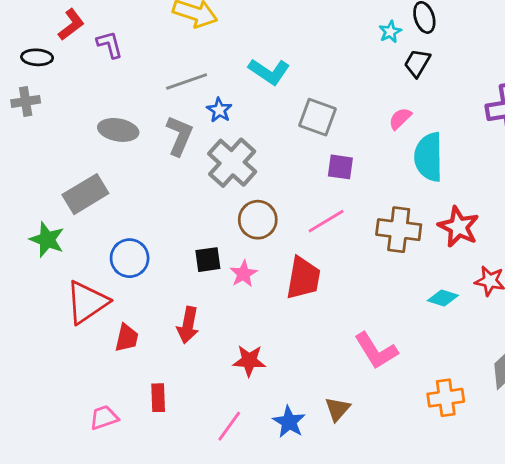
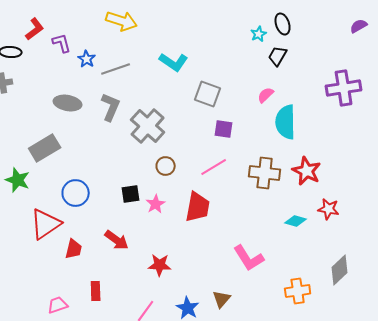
blue star: (219, 110) -> (87, 59), moved
brown circle: (258, 220) -> (166, 166), size x0.7
red arrow: (188, 325) -> (117, 240), turned -65

